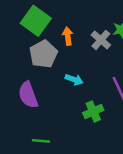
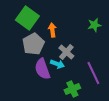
gray cross: (101, 40) -> (66, 52), moved
purple semicircle: (28, 95) -> (42, 69), moved

